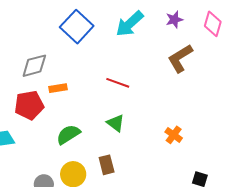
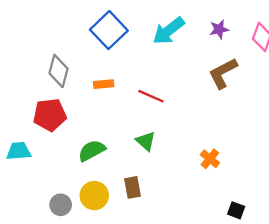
gray diamond: (34, 66) -> (59, 71), turned -64
orange rectangle: (58, 88) -> (104, 84), moved

